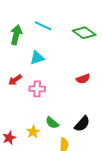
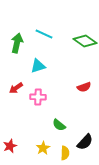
green semicircle: (52, 123) -> (59, 125), moved
black semicircle: (82, 124) -> (85, 142), moved
yellow star: (33, 132) -> (43, 148), moved

